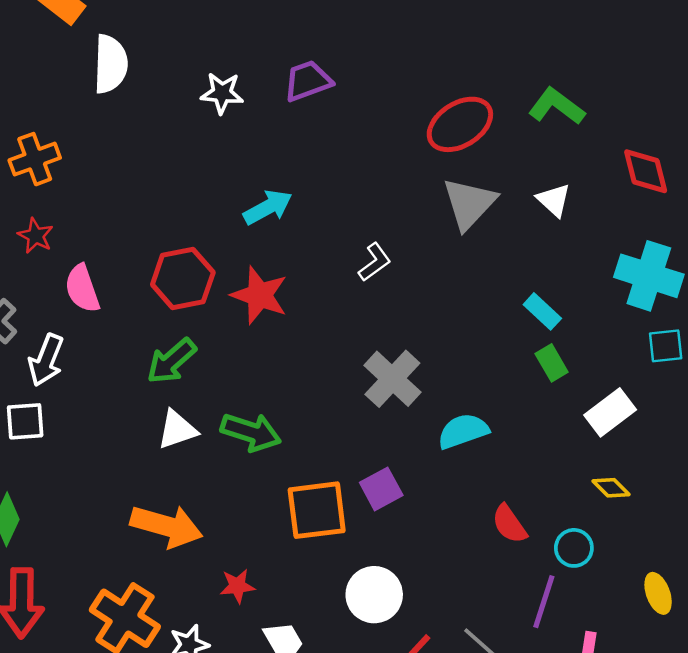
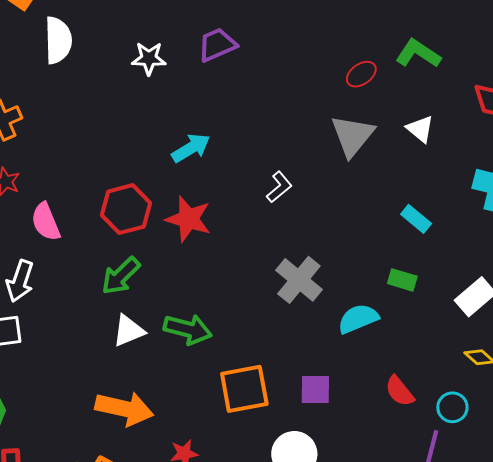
red ellipse: (460, 124) -> (361, 74), moved, size x0.6
green rectangle: (552, 363) -> (402, 280), moved, turned -40
purple square: (381, 489) -> (315, 390), moved, turned 32

